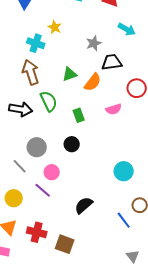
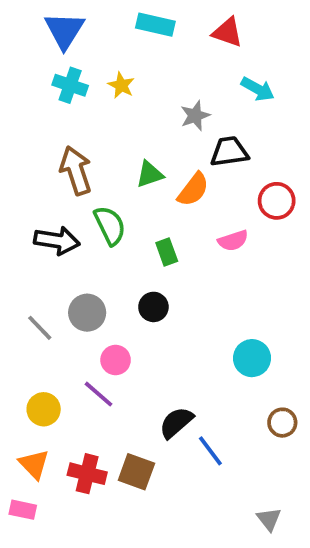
cyan cross: (36, 43) -> (70, 85), moved
gray line: (20, 166) -> (40, 328), moved
blue line: (124, 220) -> (210, 451), moved
brown square: (65, 244) -> (136, 472), moved

